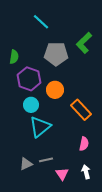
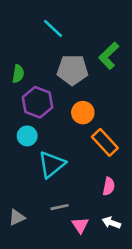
orange circle: (55, 90) -> (83, 113), moved
cyan circle: (31, 105) -> (27, 136), moved
gray triangle: (26, 164) -> (17, 217), moved
white arrow: (86, 172) -> (111, 223), turned -56

